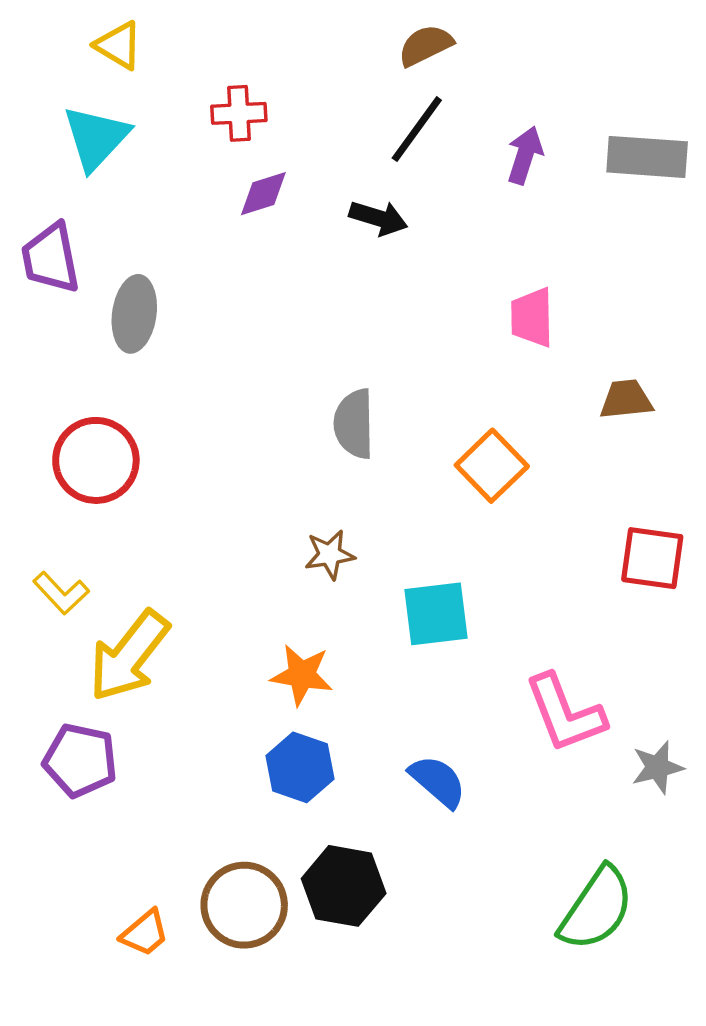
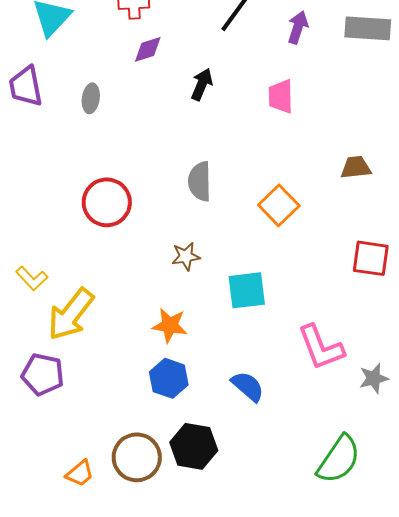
black arrow: (378, 218) -> (202, 84), moved, turned -84
gray ellipse: (134, 314) -> (91, 98), moved, size x0.7
pink trapezoid: (532, 317) -> (281, 96), moved
red circle: (96, 460) -> (107, 202), moved

